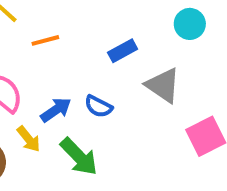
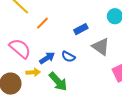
orange line: (45, 40) -> (42, 23), turned -32
yellow arrow: (29, 139) -> (33, 72), turned -56

